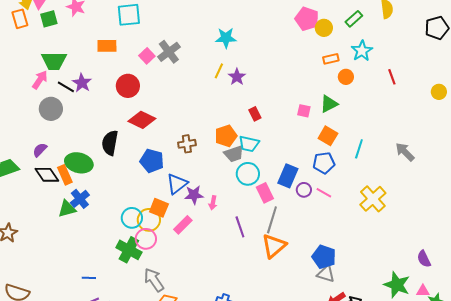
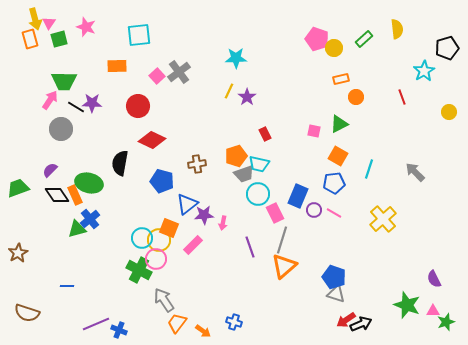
cyan star: (362, 51) -> (424, 71), moved
purple star: (82, 83) -> (92, 103), turned -30
blue line: (89, 278) -> (67, 286), moved

